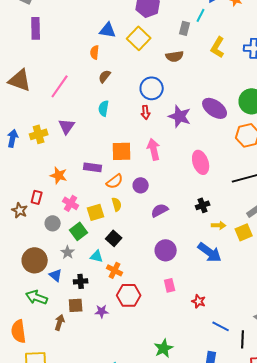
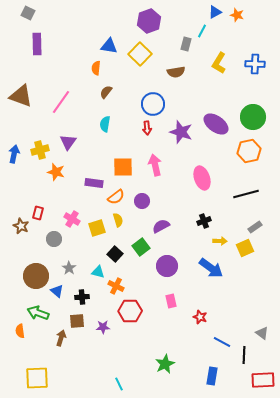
orange star: (59, 175) -> (56, 172), moved
green square: (79, 231) -> (141, 247), moved
orange semicircle: (19, 331) -> (20, 331), moved, size x0.6

